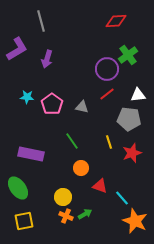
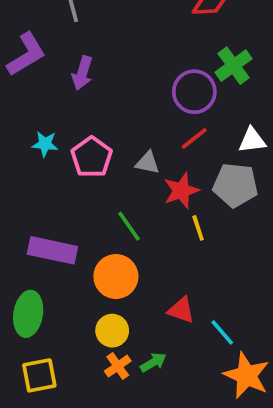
red star: (132, 153) -> (181, 191), moved
orange circle: (81, 168) -> (116, 276), moved, size x1.5
green ellipse: (18, 188) -> (28, 314), turned 45
orange cross: (66, 216) -> (118, 366), turned 32

